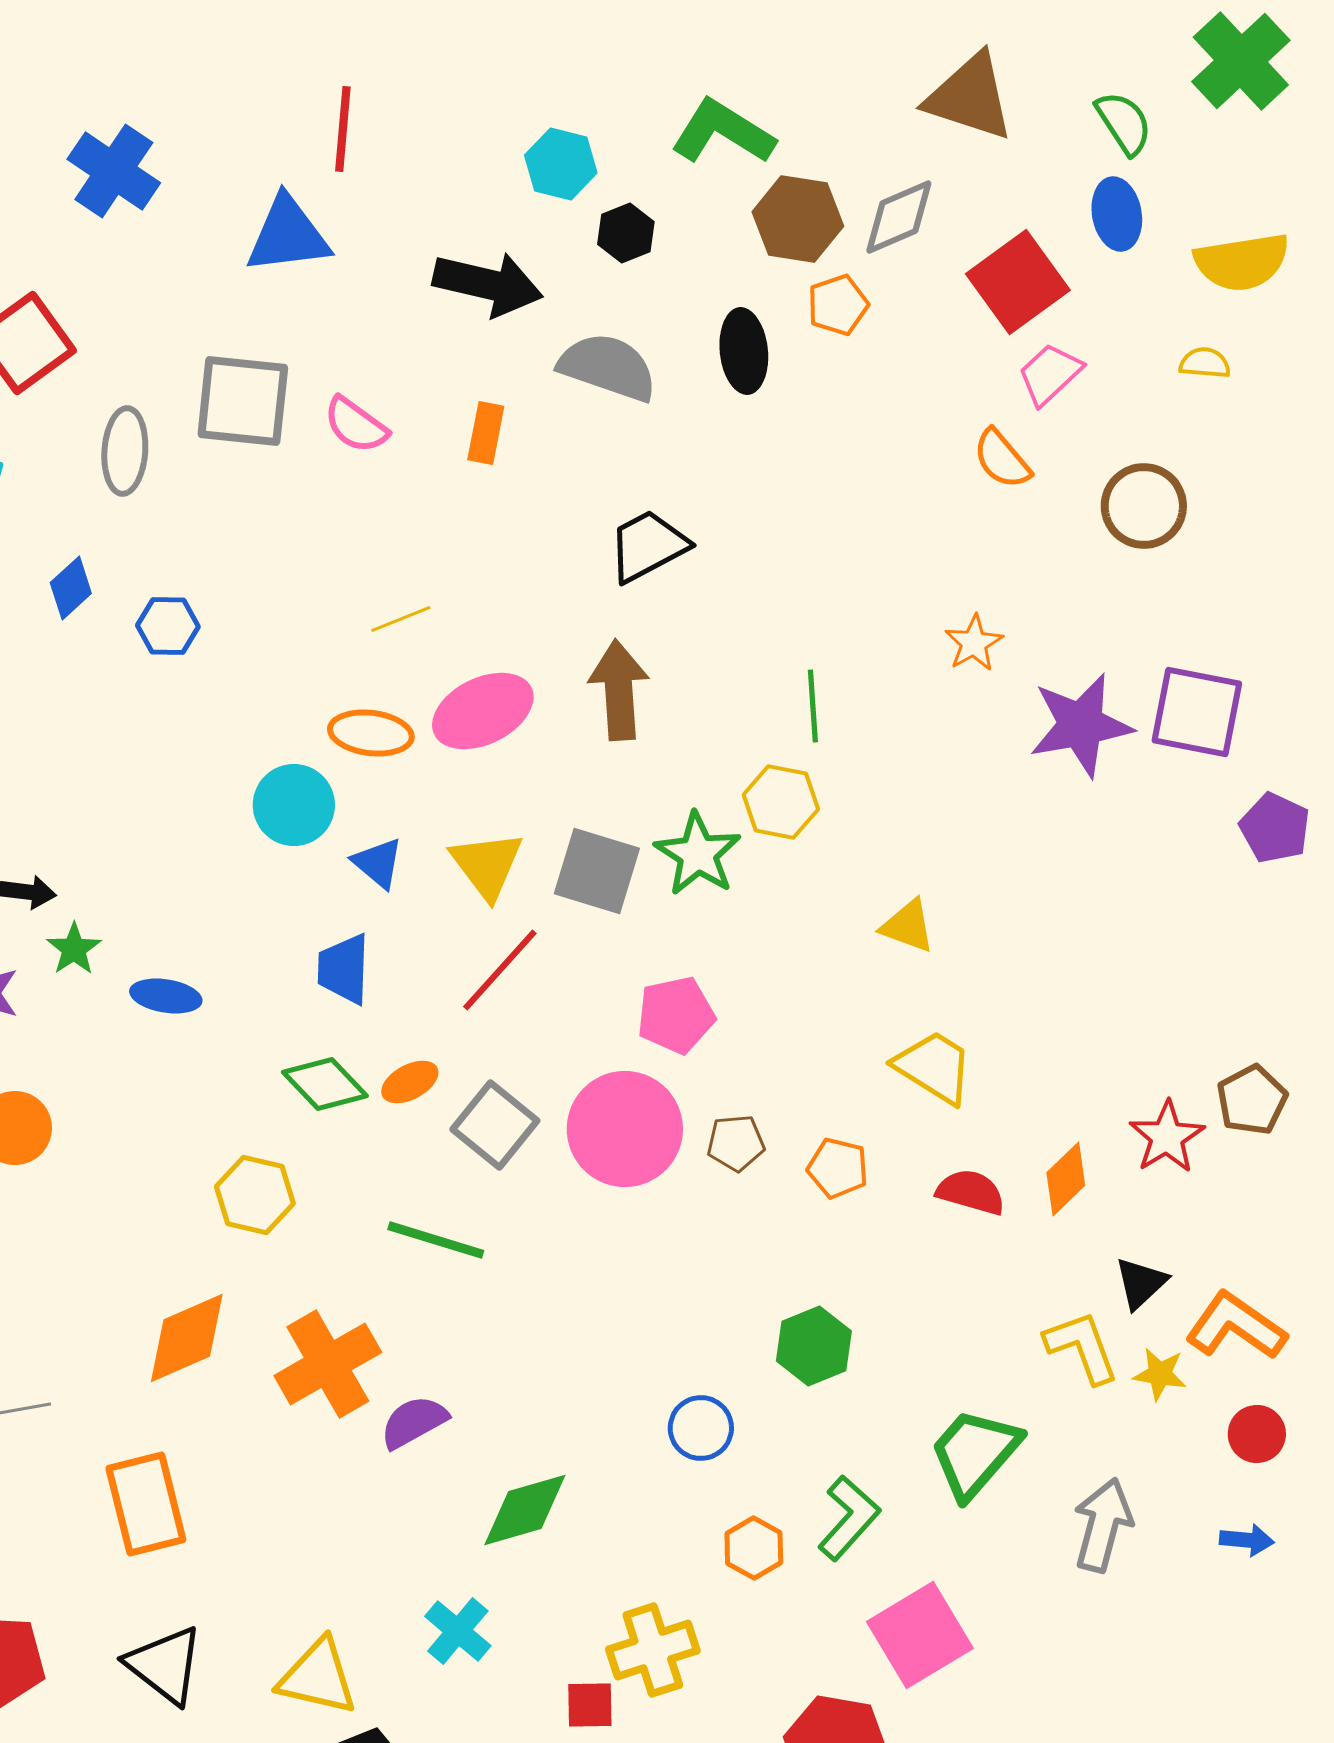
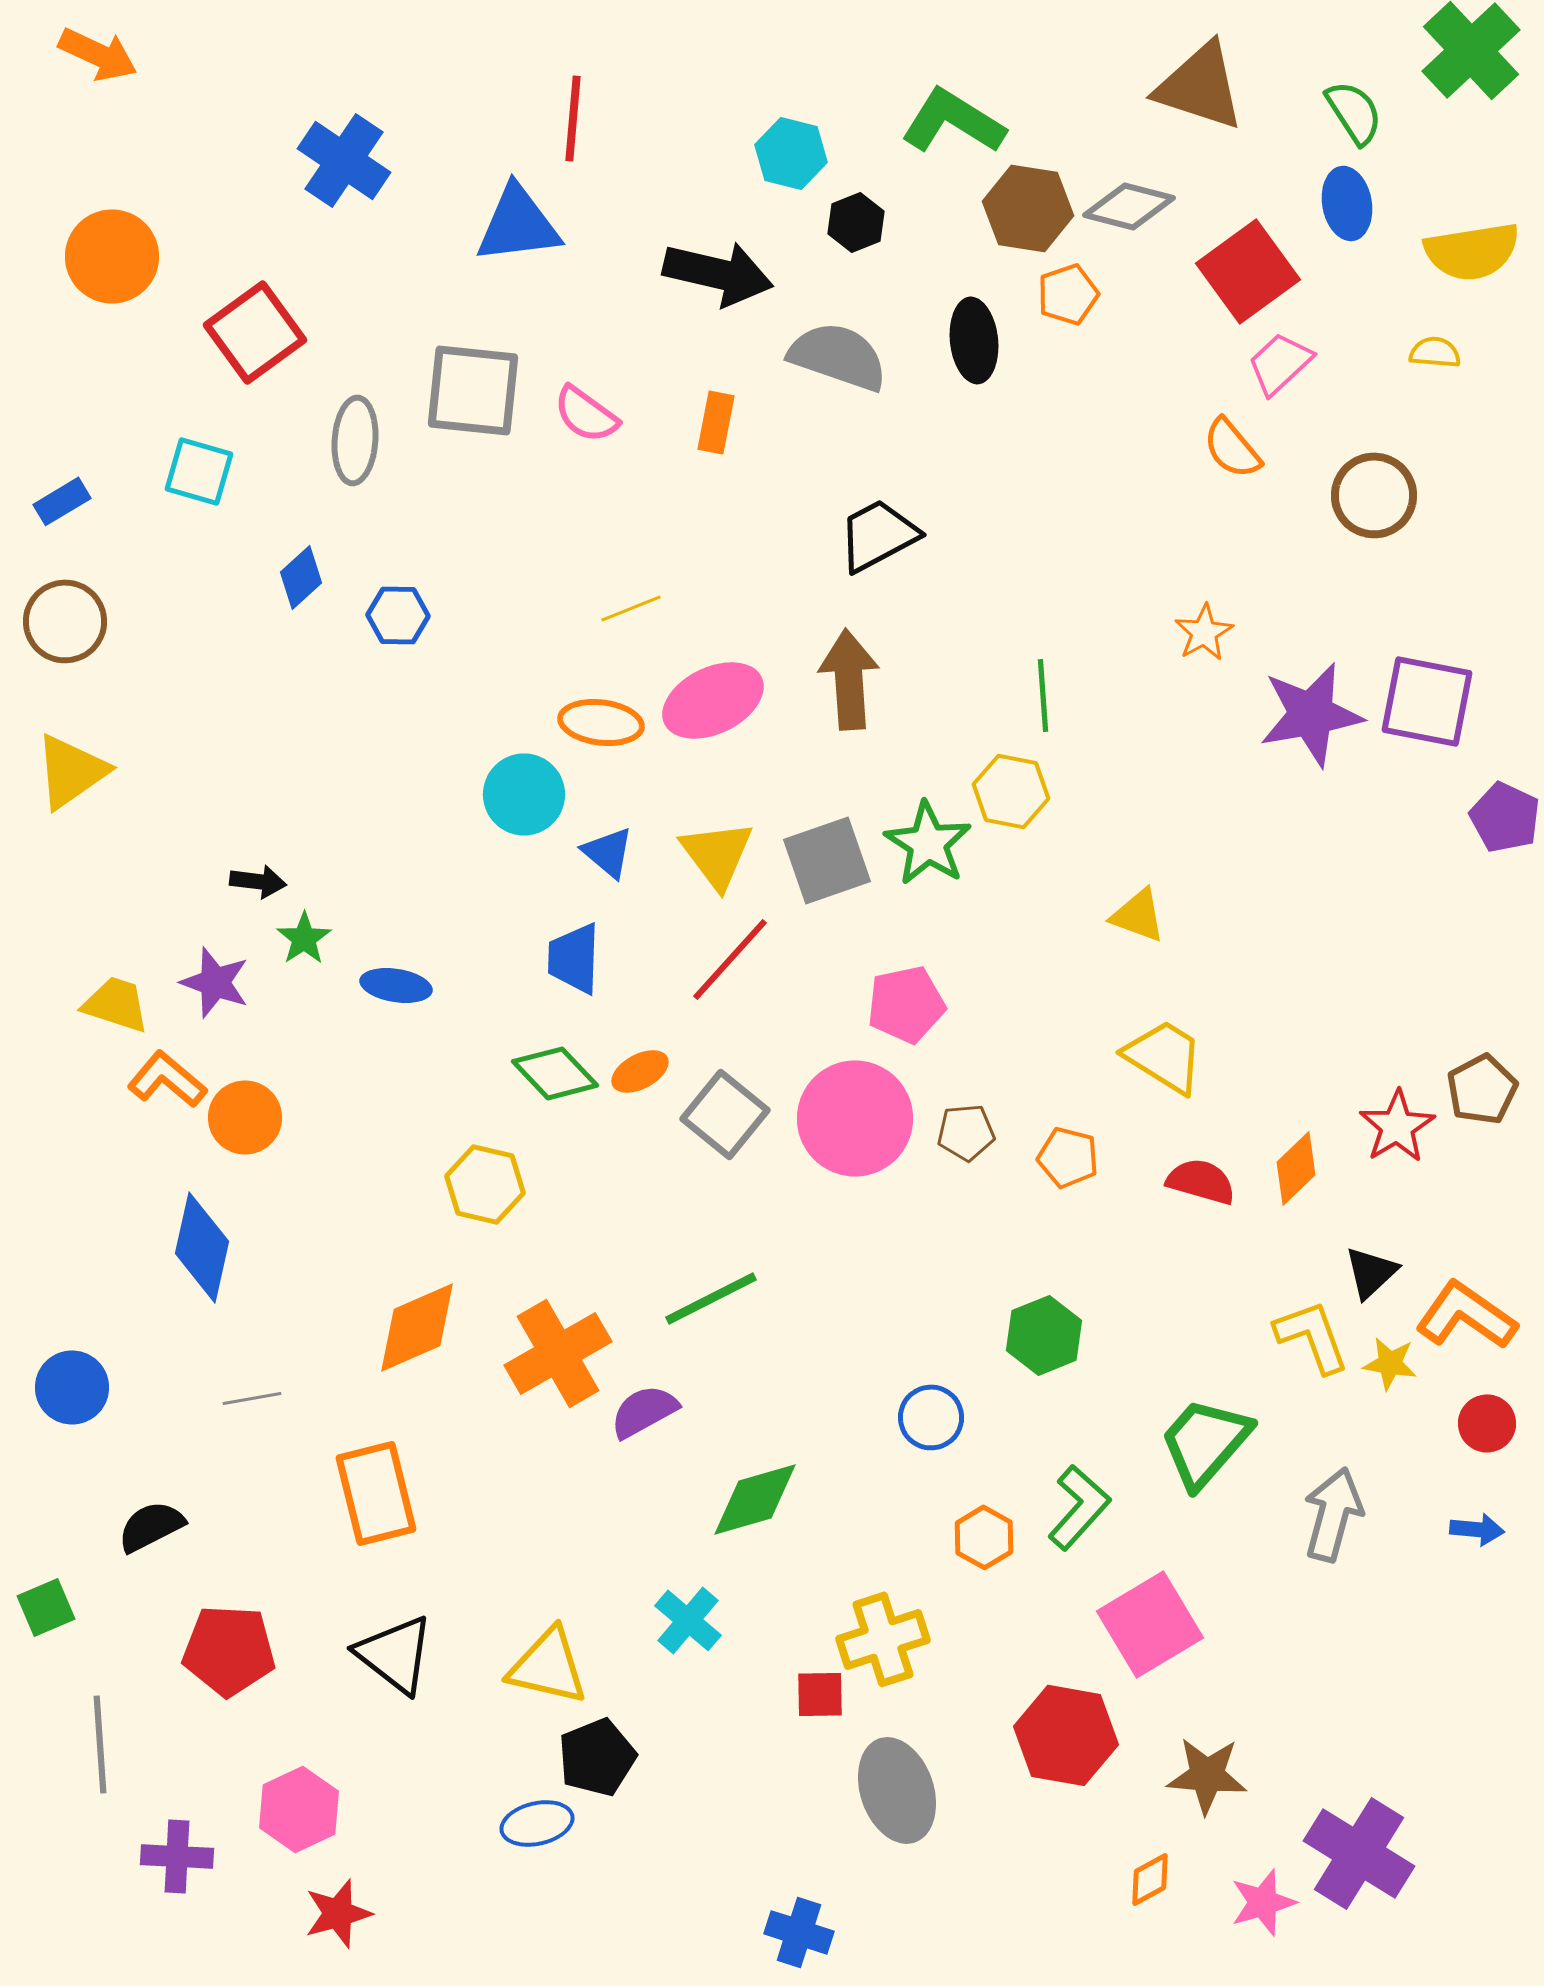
gray diamond: (899, 217) -> (1129, 206), turned 38
gray square: (597, 871) -> (827, 860), turned -36
green line: (436, 1240) -> (711, 1298), moved, turned -44

